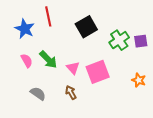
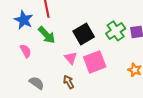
black square: (86, 27) -> (84, 34), moved
green arrow: (48, 60) -> (47, 35), moved

